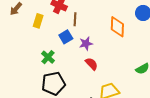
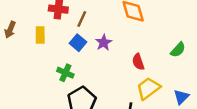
brown line: (75, 19) -> (82, 19), turned 40
red semicircle: (91, 64) -> (138, 62), moved, turned -136

